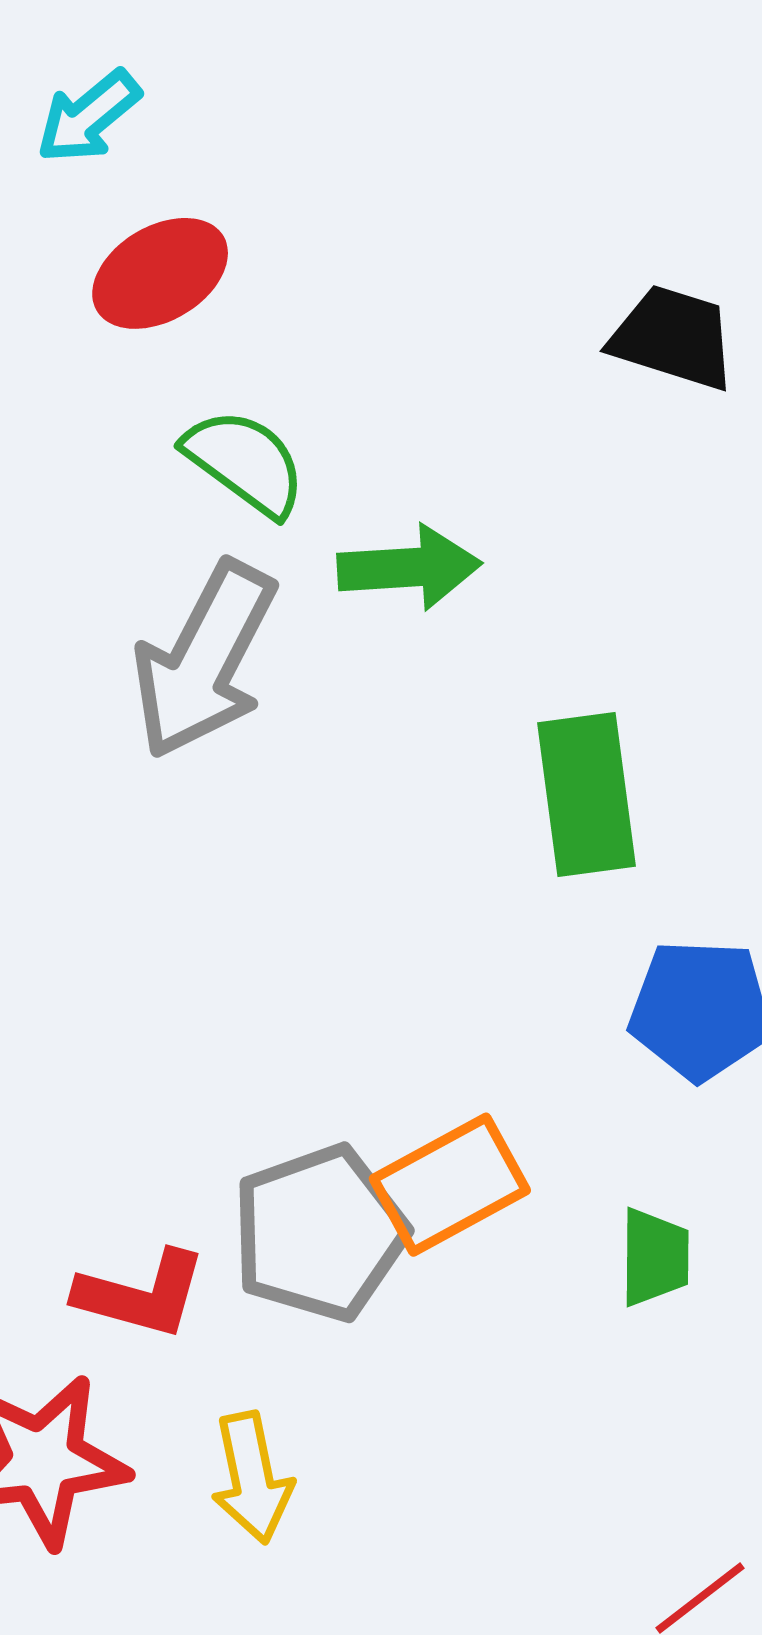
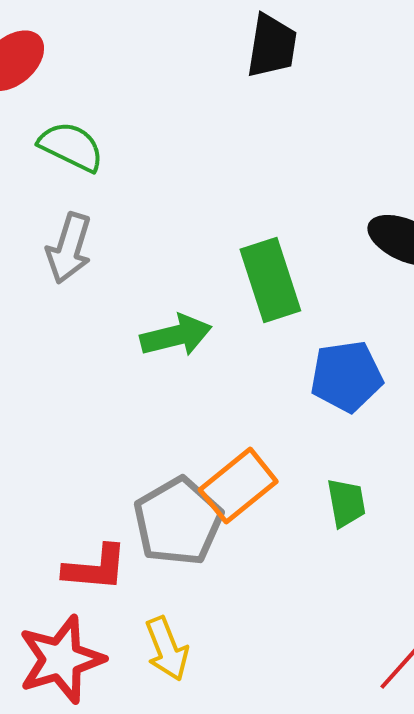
black trapezoid: (673, 338) -> (272, 46), turned 92
green arrow: (409, 568) -> (176, 335), moved
gray arrow: (204, 660) -> (69, 248), size x0.7

